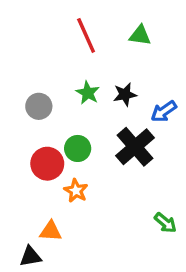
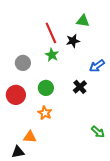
red line: (86, 35) -> (51, 33), moved
black star: (125, 94) -> (73, 41), moved
black cross: (135, 147) -> (80, 87), size x0.6
red circle: (47, 164) -> (16, 95), moved

